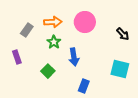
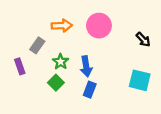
gray rectangle: (27, 30) -> (37, 45), moved
green star: (54, 42) -> (61, 62), moved
blue rectangle: (84, 86) -> (90, 90), moved

